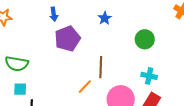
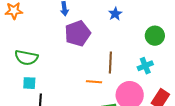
cyan cross: (149, 76) -> (145, 66), moved, turned -35
orange line: (85, 87) -> (94, 82), turned 49

